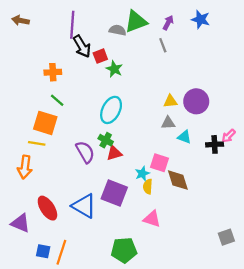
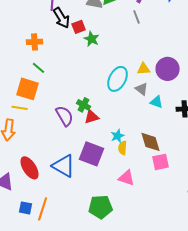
cyan ellipse: (111, 110) -> (118, 79), moved
gray triangle: (168, 123) -> (142, 89), turned 40
pink square: (160, 163) -> (161, 162), moved, turned -30

